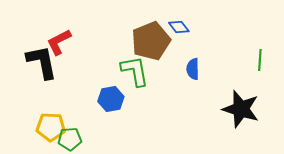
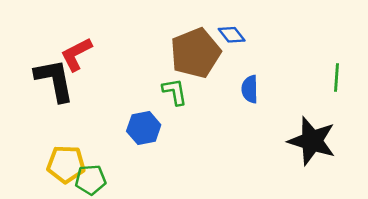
green L-shape: (135, 71) -> (175, 92), size x0.7

